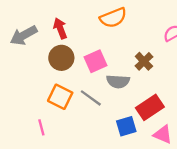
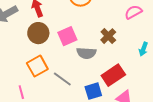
orange square: (60, 97) -> (37, 66), turned 35
gray line: (91, 98) -> (62, 79), moved

